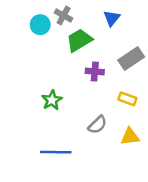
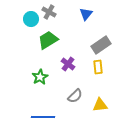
green trapezoid: (79, 40) -> (48, 40), moved
purple cross: (95, 71) -> (68, 64), moved, turned 32
yellow rectangle: (127, 99) -> (98, 67), moved, turned 64

